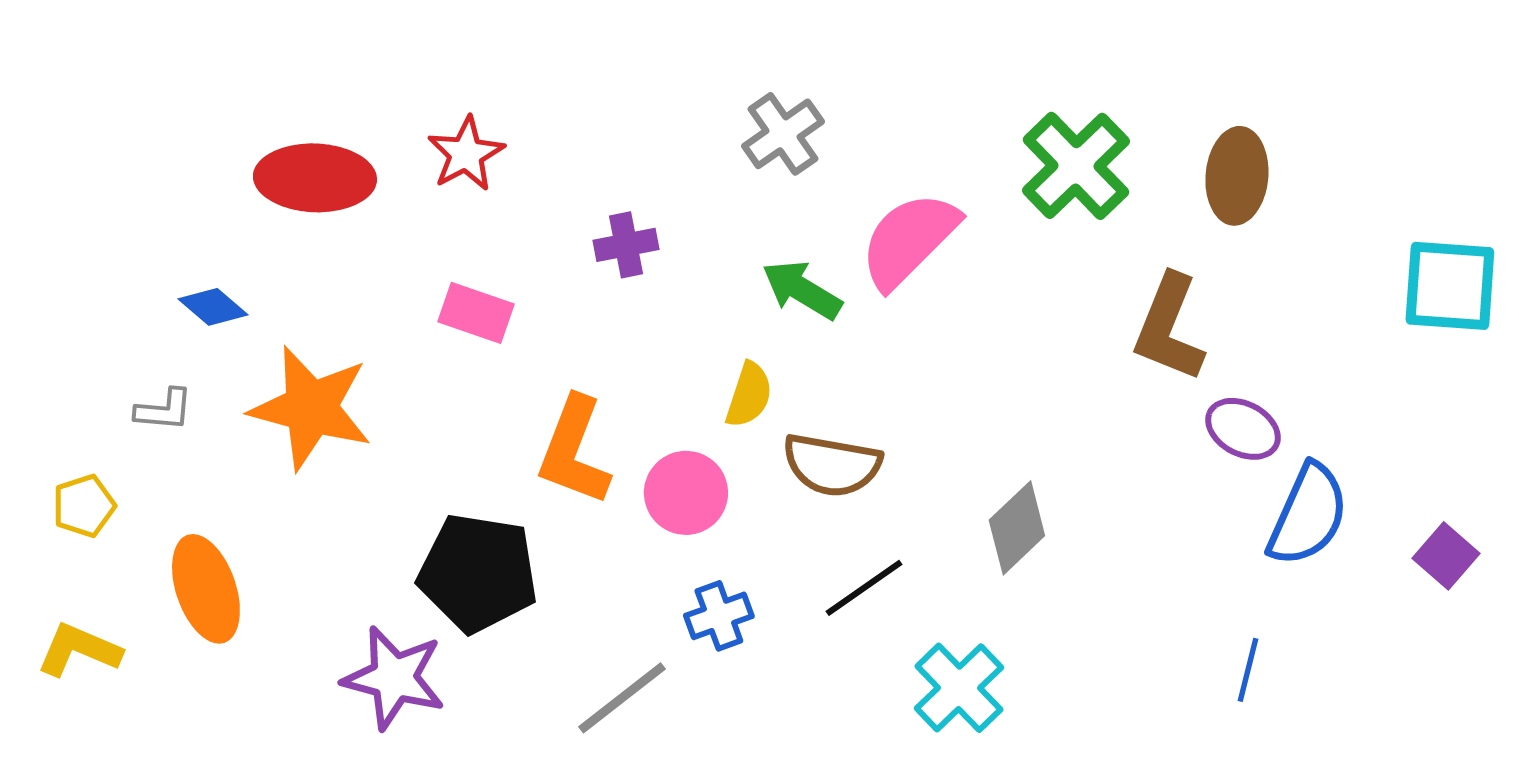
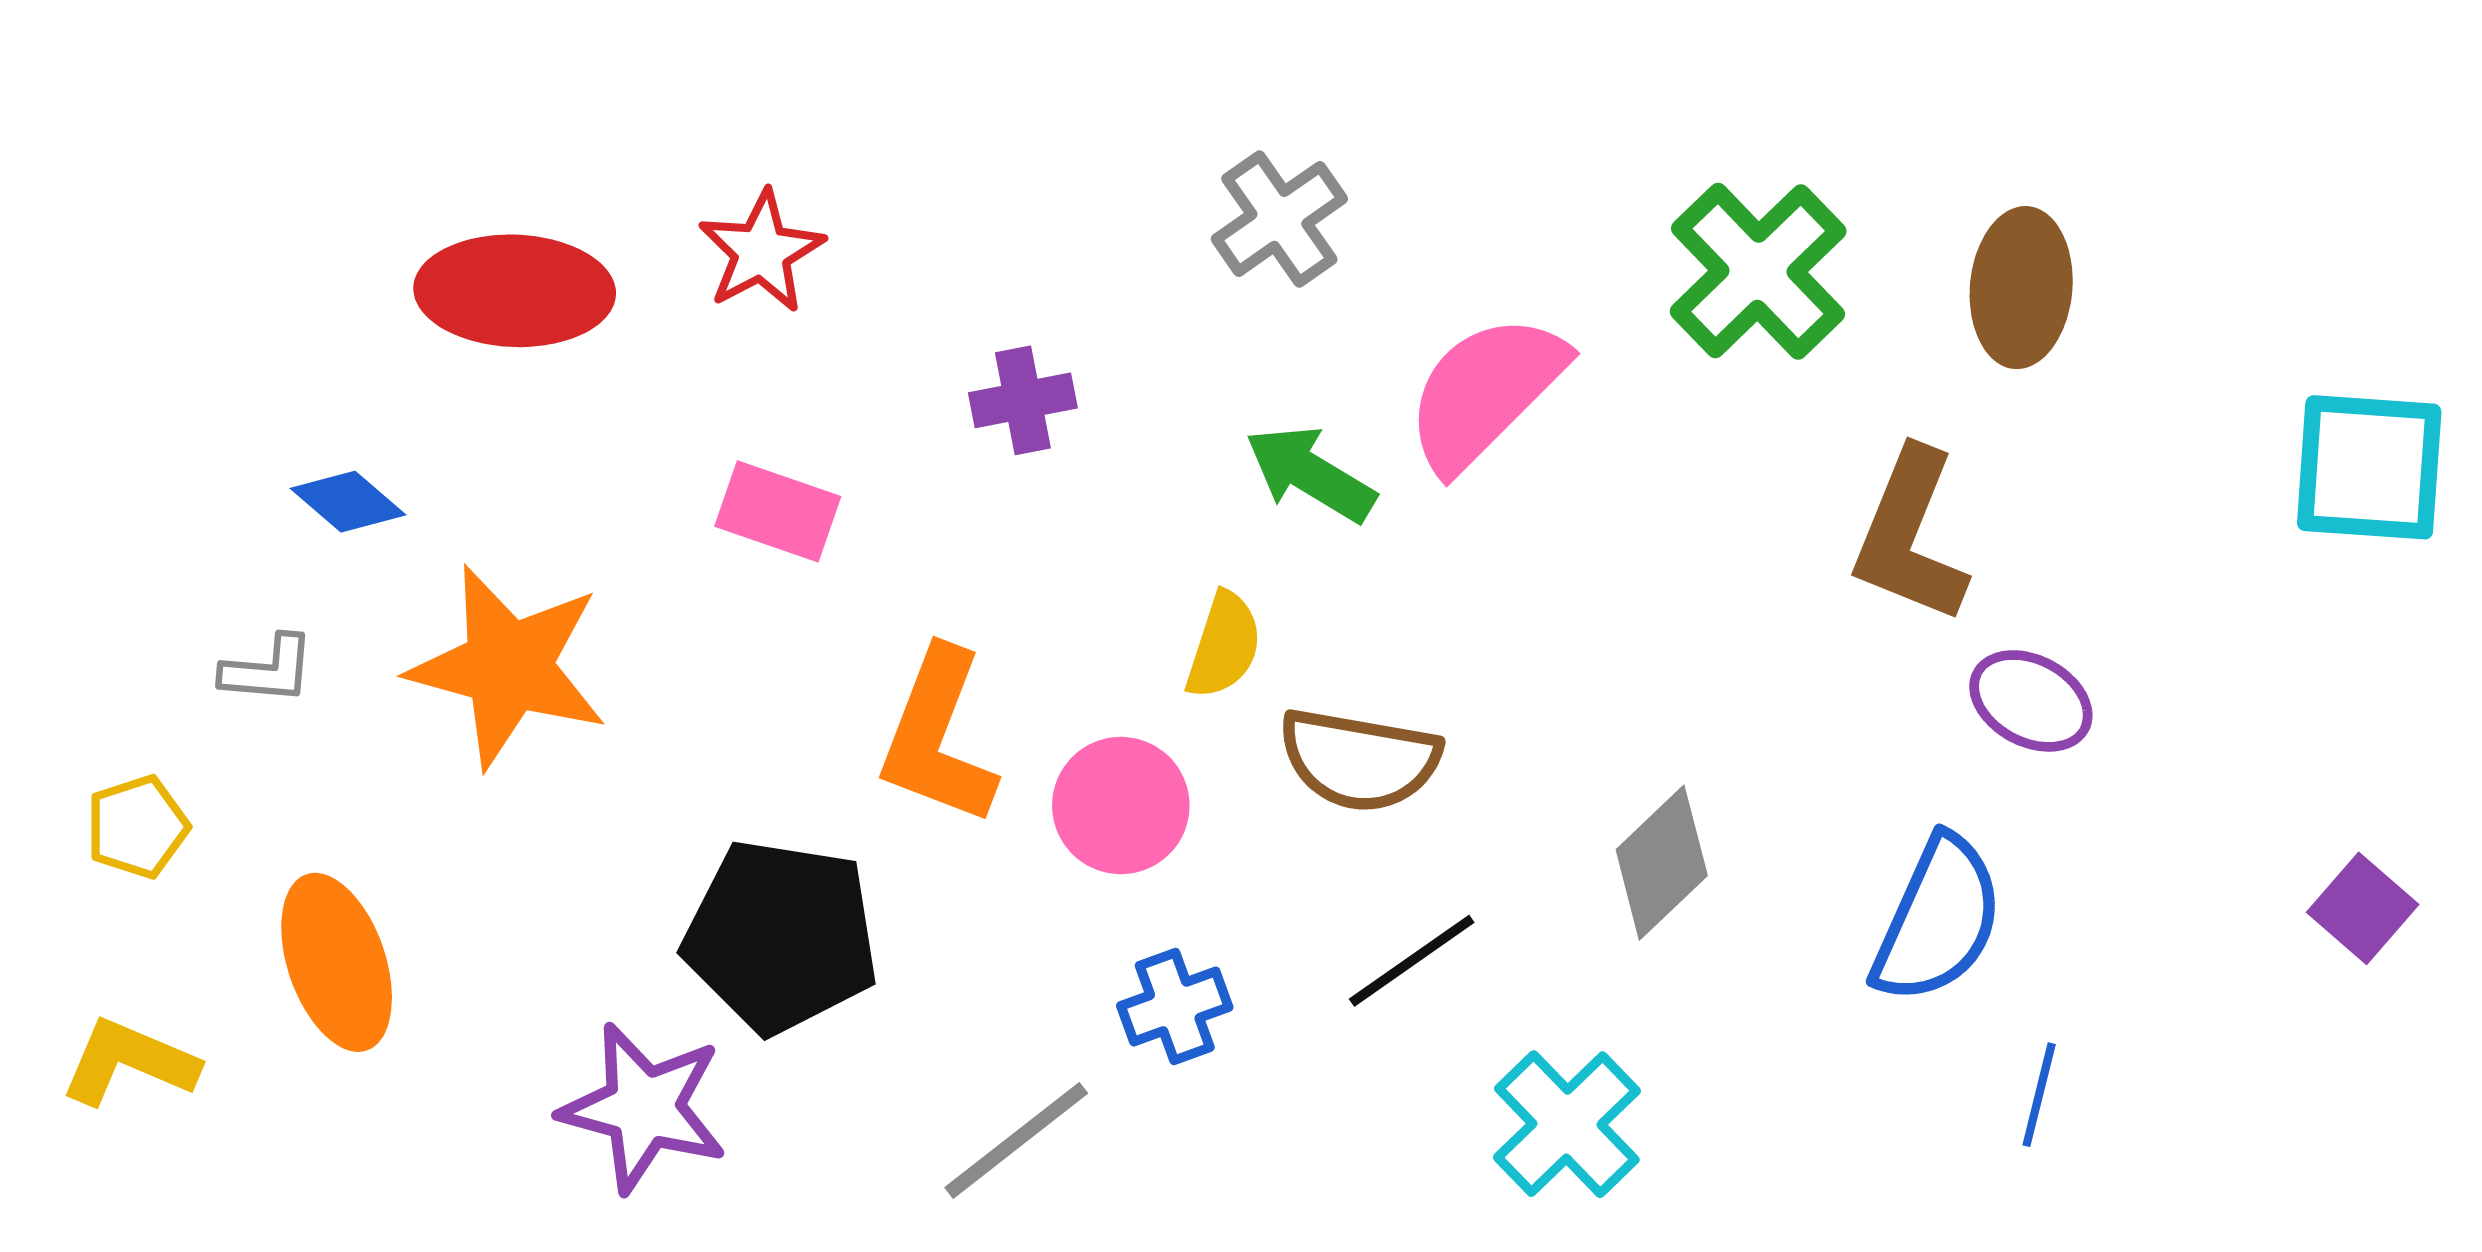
blue semicircle: (1308, 515) -> (1938, 920), moved

